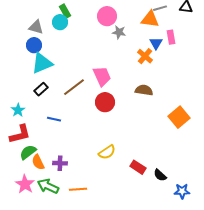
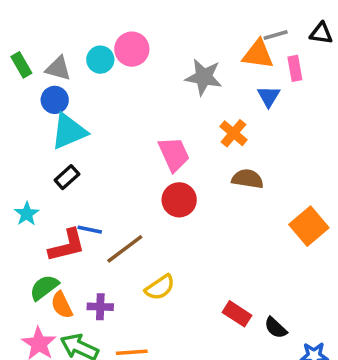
green rectangle: (65, 11) -> (21, 65), moved
pink circle: (107, 16) -> (132, 49), moved
gray star: (119, 32) -> (204, 77), size x1.5
pink rectangle: (171, 37) -> (295, 68), moved
orange cross: (145, 56) -> (234, 133), moved
brown line: (74, 87) -> (125, 249), moved
red L-shape: (20, 134) -> (67, 245), moved
yellow semicircle: (107, 152) -> (160, 287), moved

